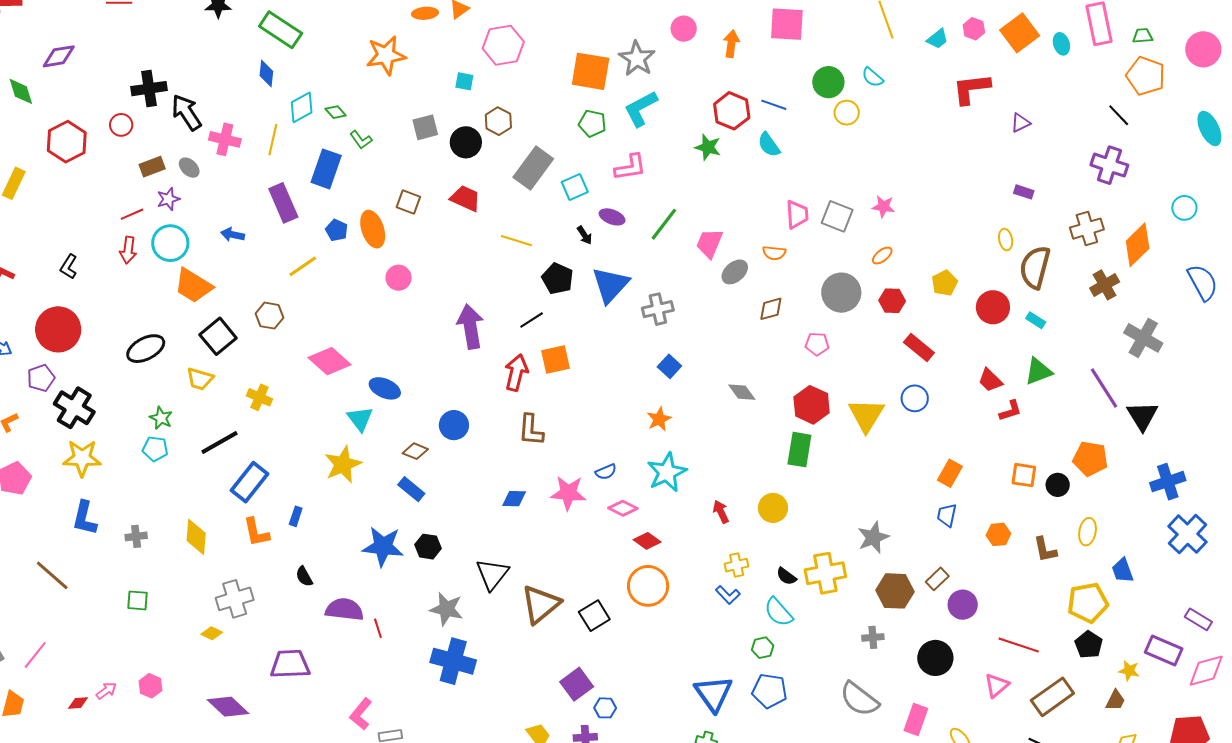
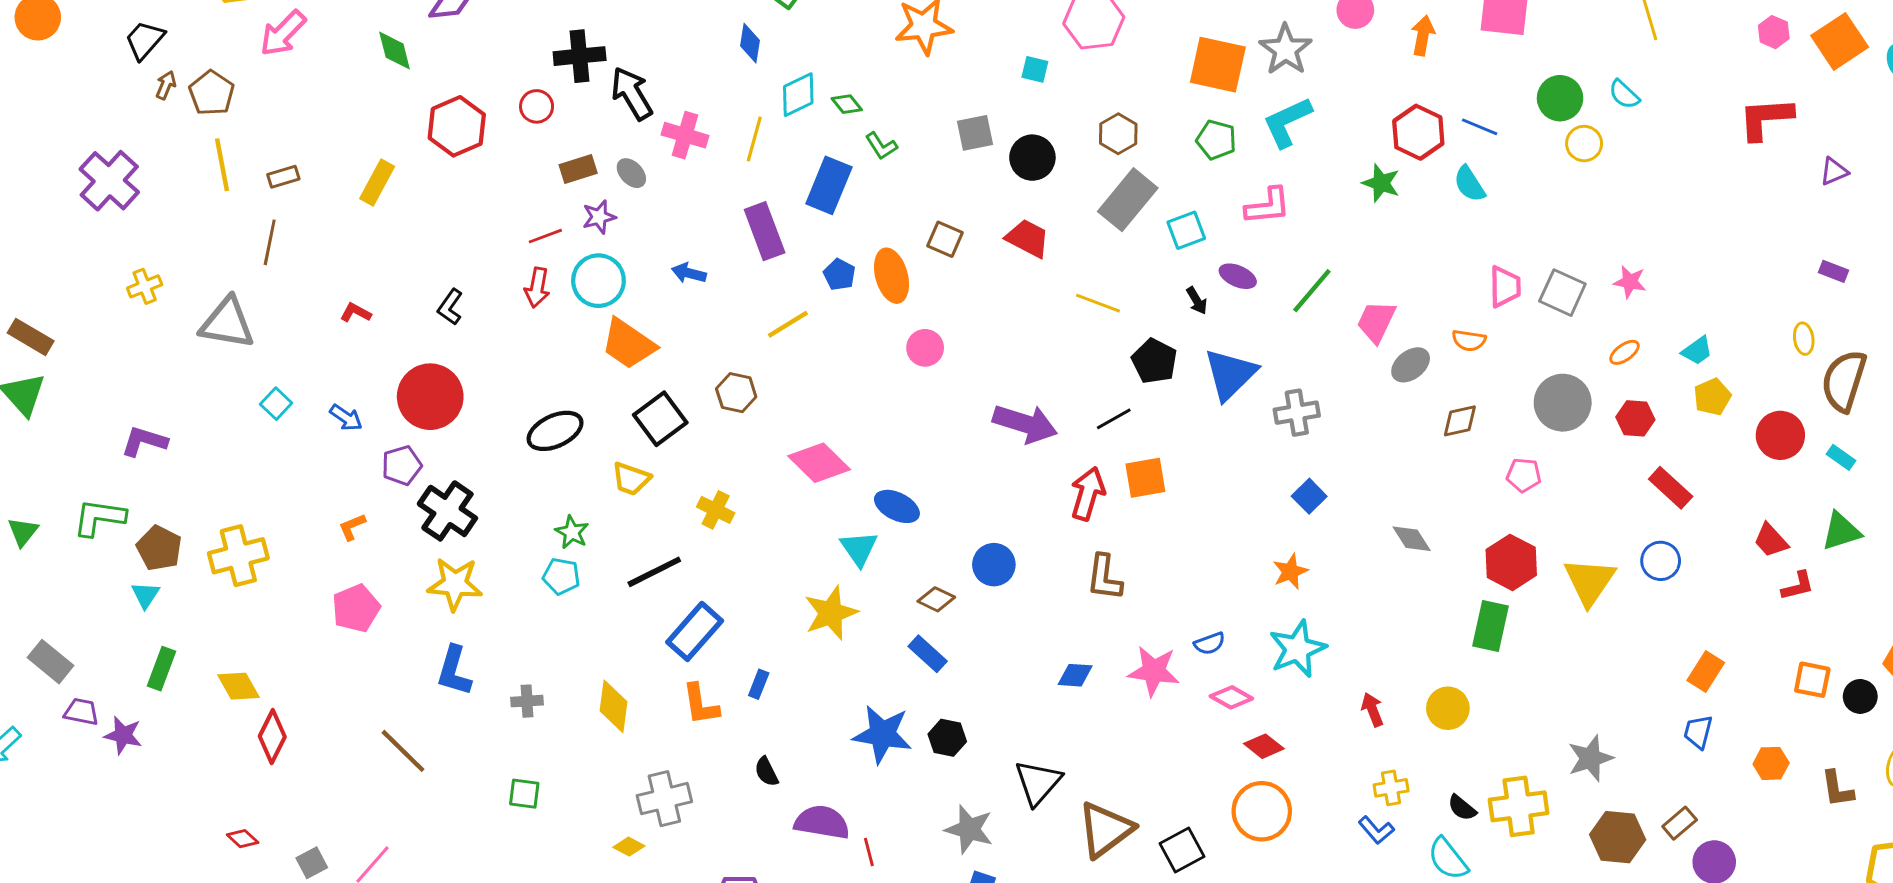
cyan trapezoid: (938, 39) -> (1697, 351), moved
brown hexagon: (498, 121) -> (1118, 134), moved
purple arrow: (470, 326) -> (1025, 424), turned 114

